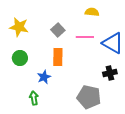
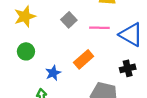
yellow star: (19, 27) -> (25, 16), turned -30
orange rectangle: (58, 57) -> (84, 59), moved, turned 48

